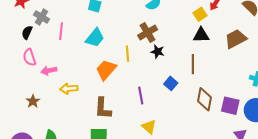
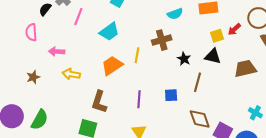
black star: (158, 52) -> (184, 59), moved
pink semicircle: (29, 57) -> (31, 32), moved
blue square: (171, 83) -> (171, 95), turned 32
brown diamond: (204, 99) -> (200, 119), turned -45

